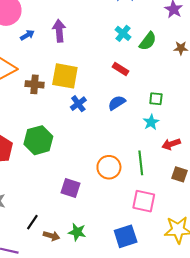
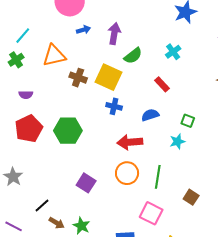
green semicircle: (148, 41) -> (133, 56), moved
blue cross: (78, 104) -> (114, 106), turned 35
red arrow: (171, 144) -> (130, 142), moved, size x1.4

